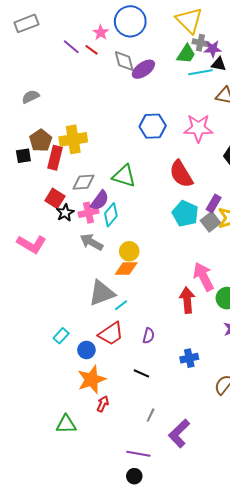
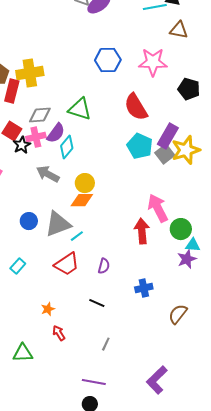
purple rectangle: (214, 203) -> (168, 136), size x1.4
pink cross: (89, 213) -> (36, 137), moved
blue circle: (86, 350) -> (29, 221), moved
orange star: (92, 379) -> (48, 309), size x0.5
red arrow: (103, 404) -> (59, 333), turned -56
purple L-shape: (179, 433) -> (157, 380), moved

